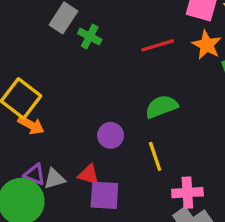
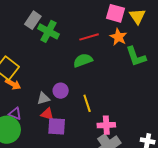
green cross: (90, 37) -> (48, 31), size x1.5
green semicircle: (162, 107) -> (83, 60), moved
gray triangle: (54, 179) -> (43, 98), moved

